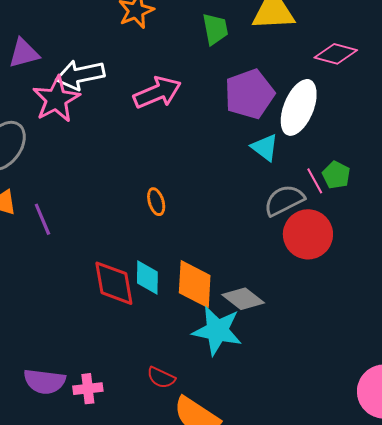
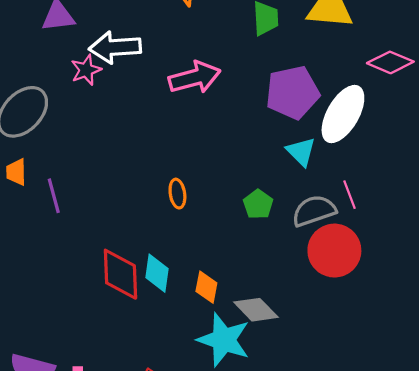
pink star: (56, 99) -> (86, 70), size x0.6
green pentagon: (336, 175) -> (258, 204), moved
orange diamond: (195, 284) -> (206, 287), size x0.6

